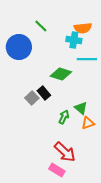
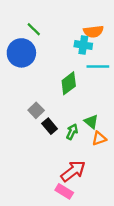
green line: (41, 26) -> (34, 29), moved
green diamond: (61, 74) -> (69, 83), turned -55
black rectangle: (44, 93) -> (50, 126), moved
red arrow: (65, 152) -> (73, 171), turned -80

